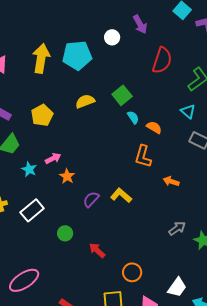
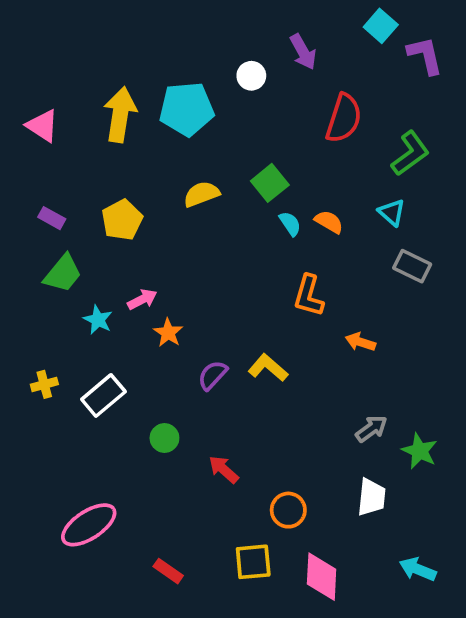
orange semicircle: (154, 127) -> (329, 222), moved
white trapezoid: (177, 287) -> (371, 497), moved, turned -30

